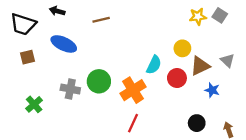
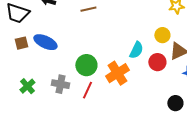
blue ellipse: (64, 44) -> (45, 42), moved
gray cross: (70, 89) -> (60, 84), moved
red line: (133, 123) -> (87, 90), moved

